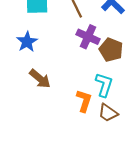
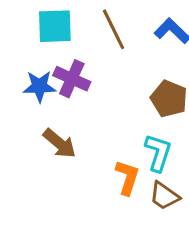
purple cross: (88, 37) -> (72, 79), moved
blue star: (27, 42) -> (39, 86), turned 30

